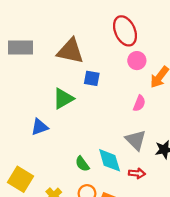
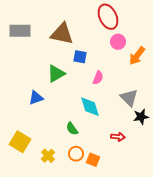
pink semicircle: (139, 103) -> (98, 78), moved
gray triangle: (136, 140) -> (129, 98), moved
cyan diamond: (110, 160) -> (90, 107), moved

